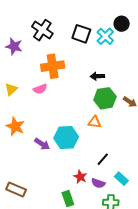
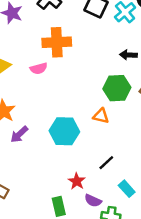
black arrow: (97, 76) -> (128, 55), moved
purple arrow: (42, 144) -> (19, 134), moved, turned 98
purple semicircle: (98, 183) -> (93, 201), moved

